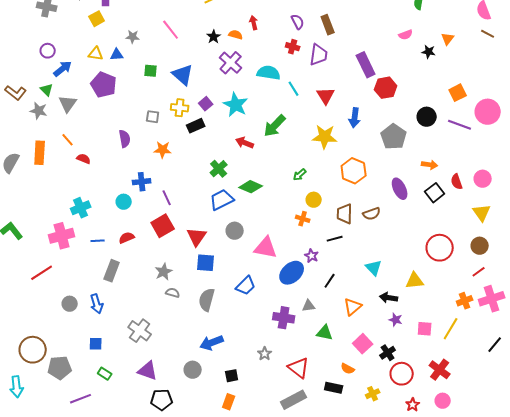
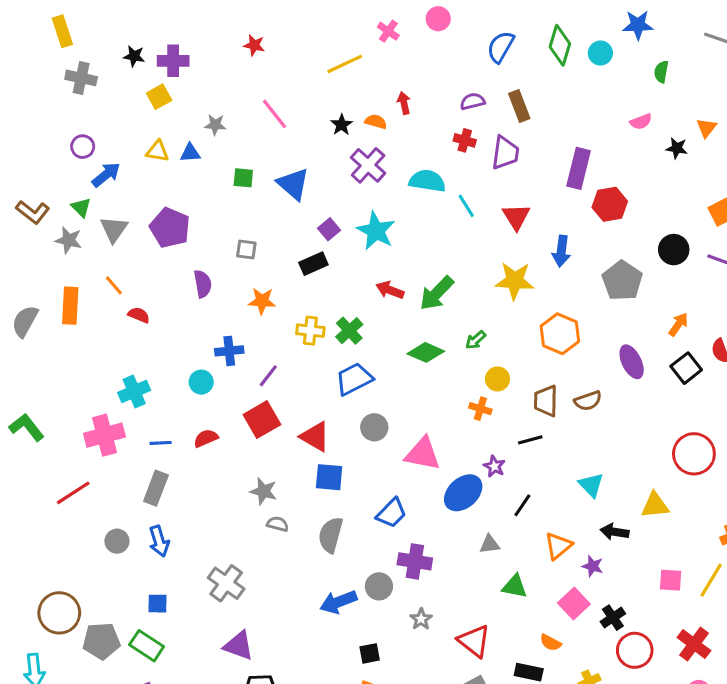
purple semicircle: (298, 22) -> (473, 101), turned -77
purple rectangle: (366, 65) -> (579, 168), turned 40
purple pentagon: (104, 85) -> (170, 228), moved
yellow cross: (180, 108) -> (310, 331), moved
green arrow: (275, 126) -> (437, 293), moved
orange arrow: (430, 165) -> (678, 324), turned -63
green diamond: (251, 187) -> (426, 352), moved
purple line: (167, 198) -> (268, 376), turned 63
red triangle: (197, 237) -> (315, 437), turned -35
gray rectangle: (112, 271) -> (156, 488), moved
gray star: (164, 272) -> (264, 491), turned -30
purple cross: (284, 318) -> (415, 561), moved
purple star: (396, 320) -> (593, 566), moved
gray circle: (193, 370) -> (379, 586), moved
green rectangle: (105, 374) -> (147, 646), moved, size x1.5

